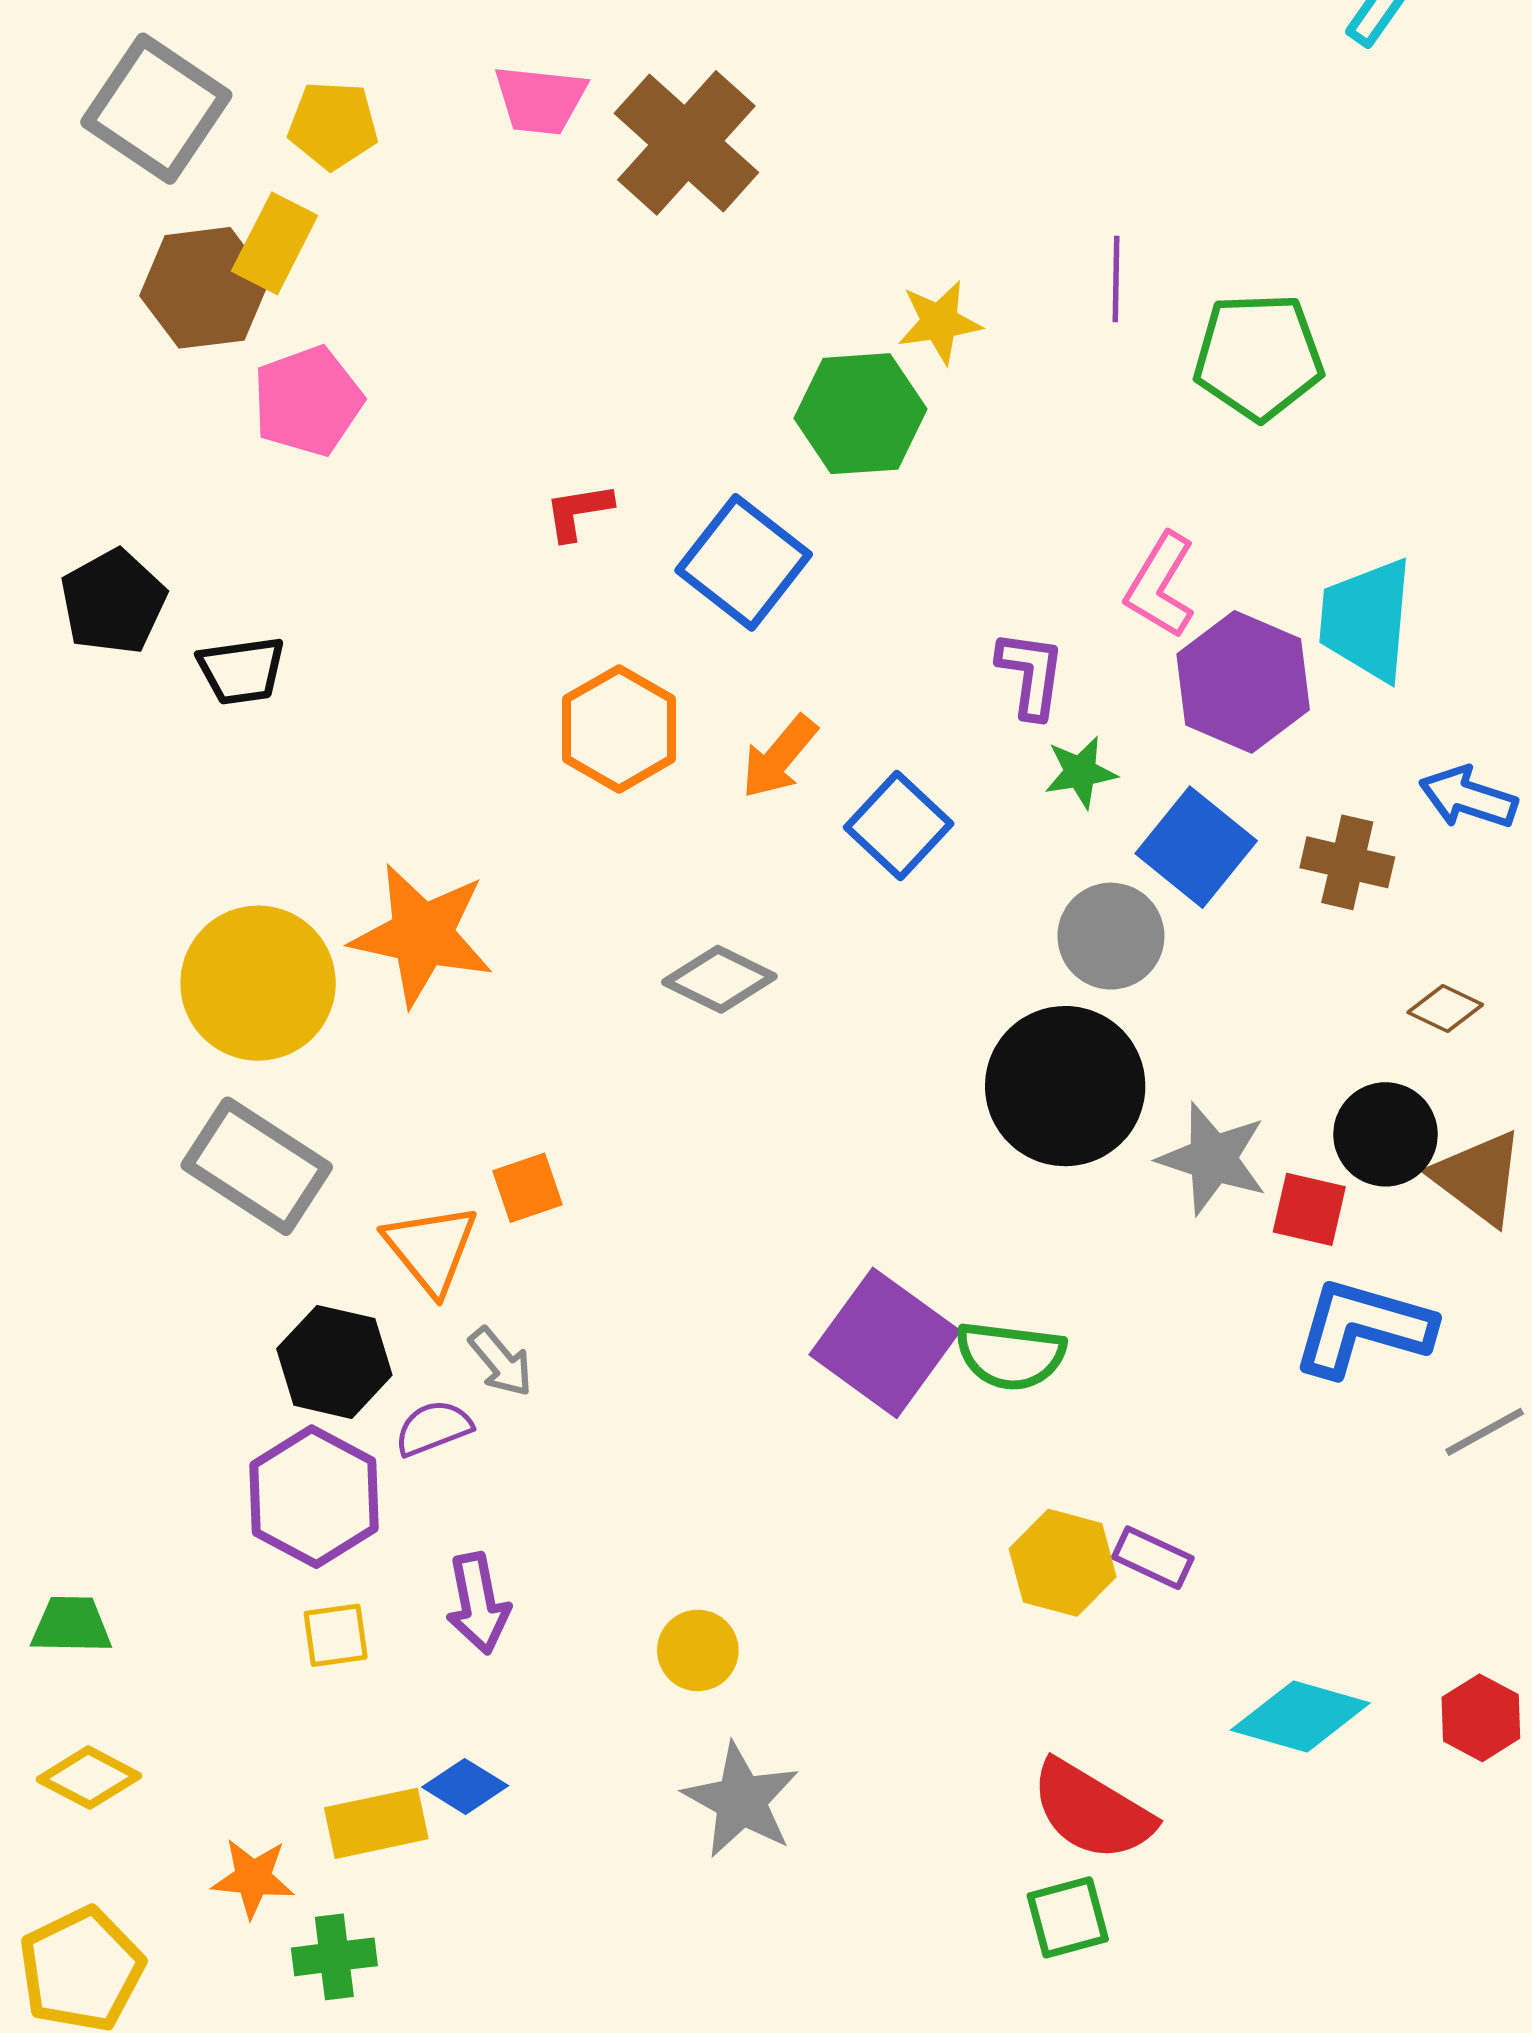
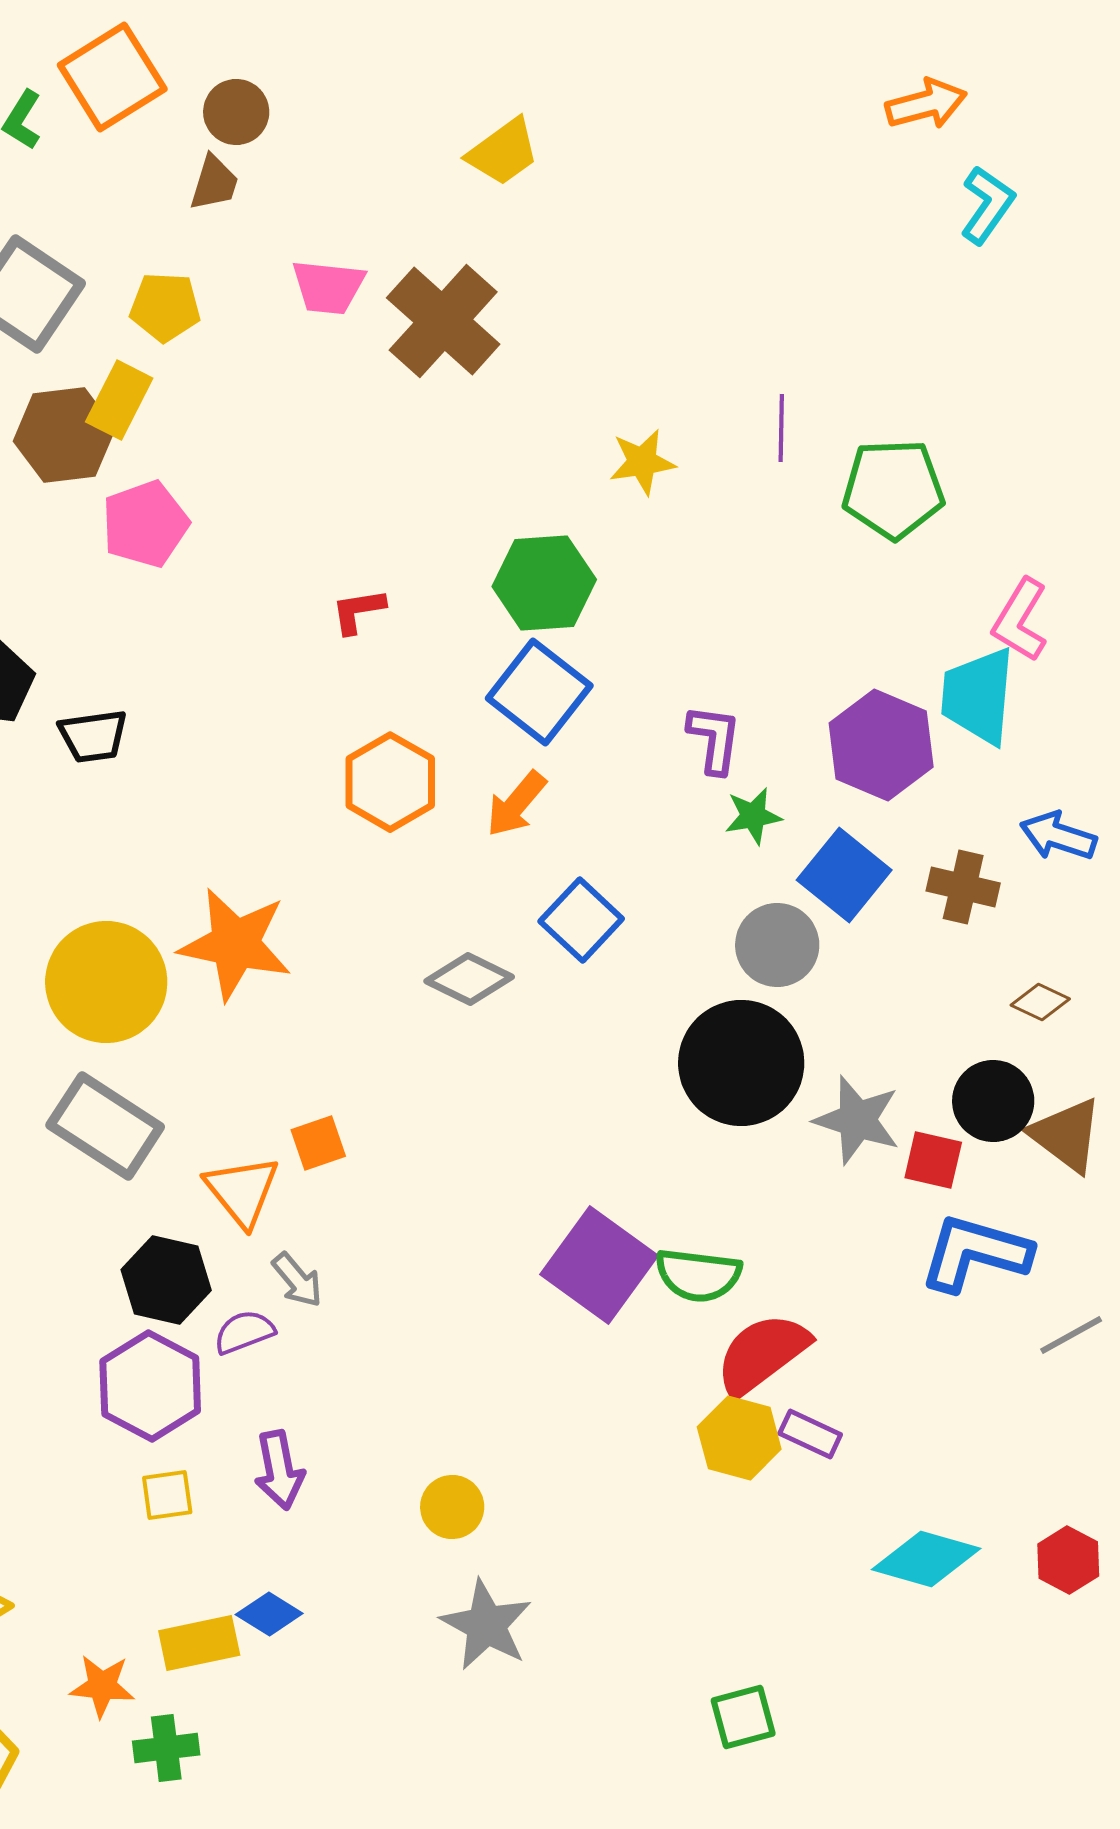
green hexagon: (861, 414) -> (544, 583), moved
blue square: (744, 562) -> (539, 692), moved
pink L-shape: (1161, 585) -> (1020, 620), moved
blue square: (899, 826) -> (581, 920), moved
red semicircle: (1092, 1811) -> (762, 1354), moved, turned 112

